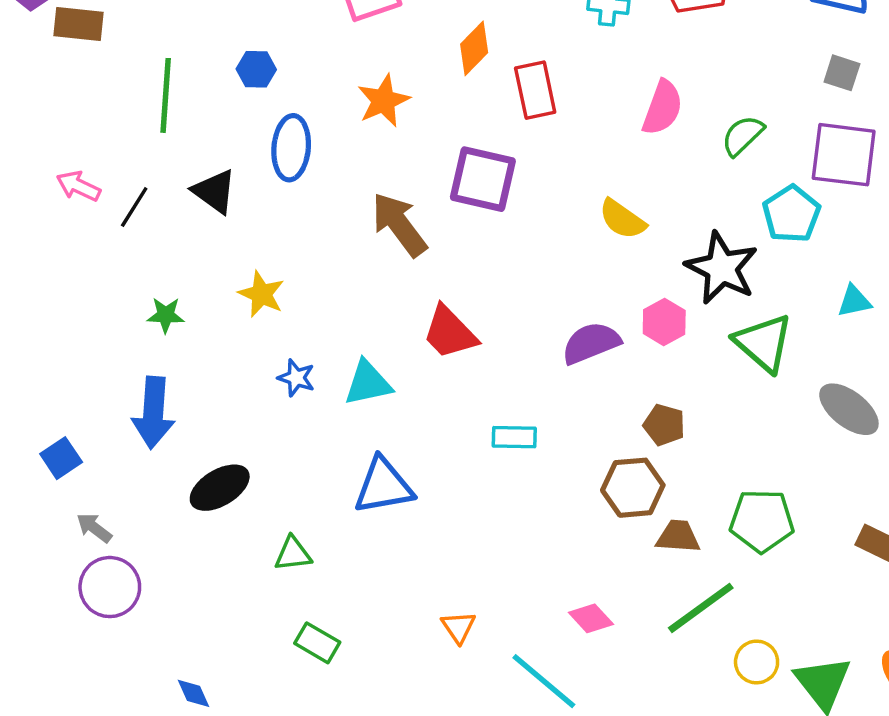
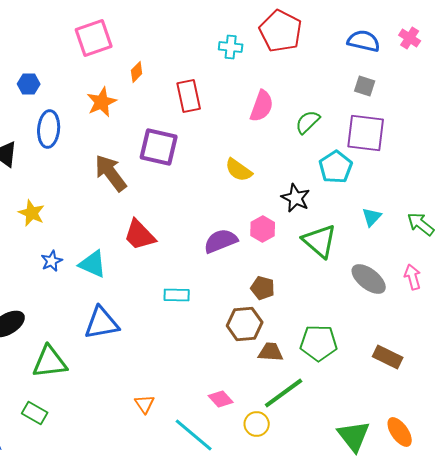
orange diamond: (474, 48) -> (137, 72), moved, size x0.7
black star: (722, 268) -> (296, 198), size x0.7
cyan triangle: (854, 301) -> (372, 217), turned -35
blue star: (296, 378) -> (52, 261), turned 30
cyan triangle: (368, 383) -> (93, 264), turned 36
green triangle: (293, 554) -> (50, 362), size x1.6
green rectangle: (317, 643) -> (35, 413), moved
yellow circle: (757, 662) -> (257, 424), moved

